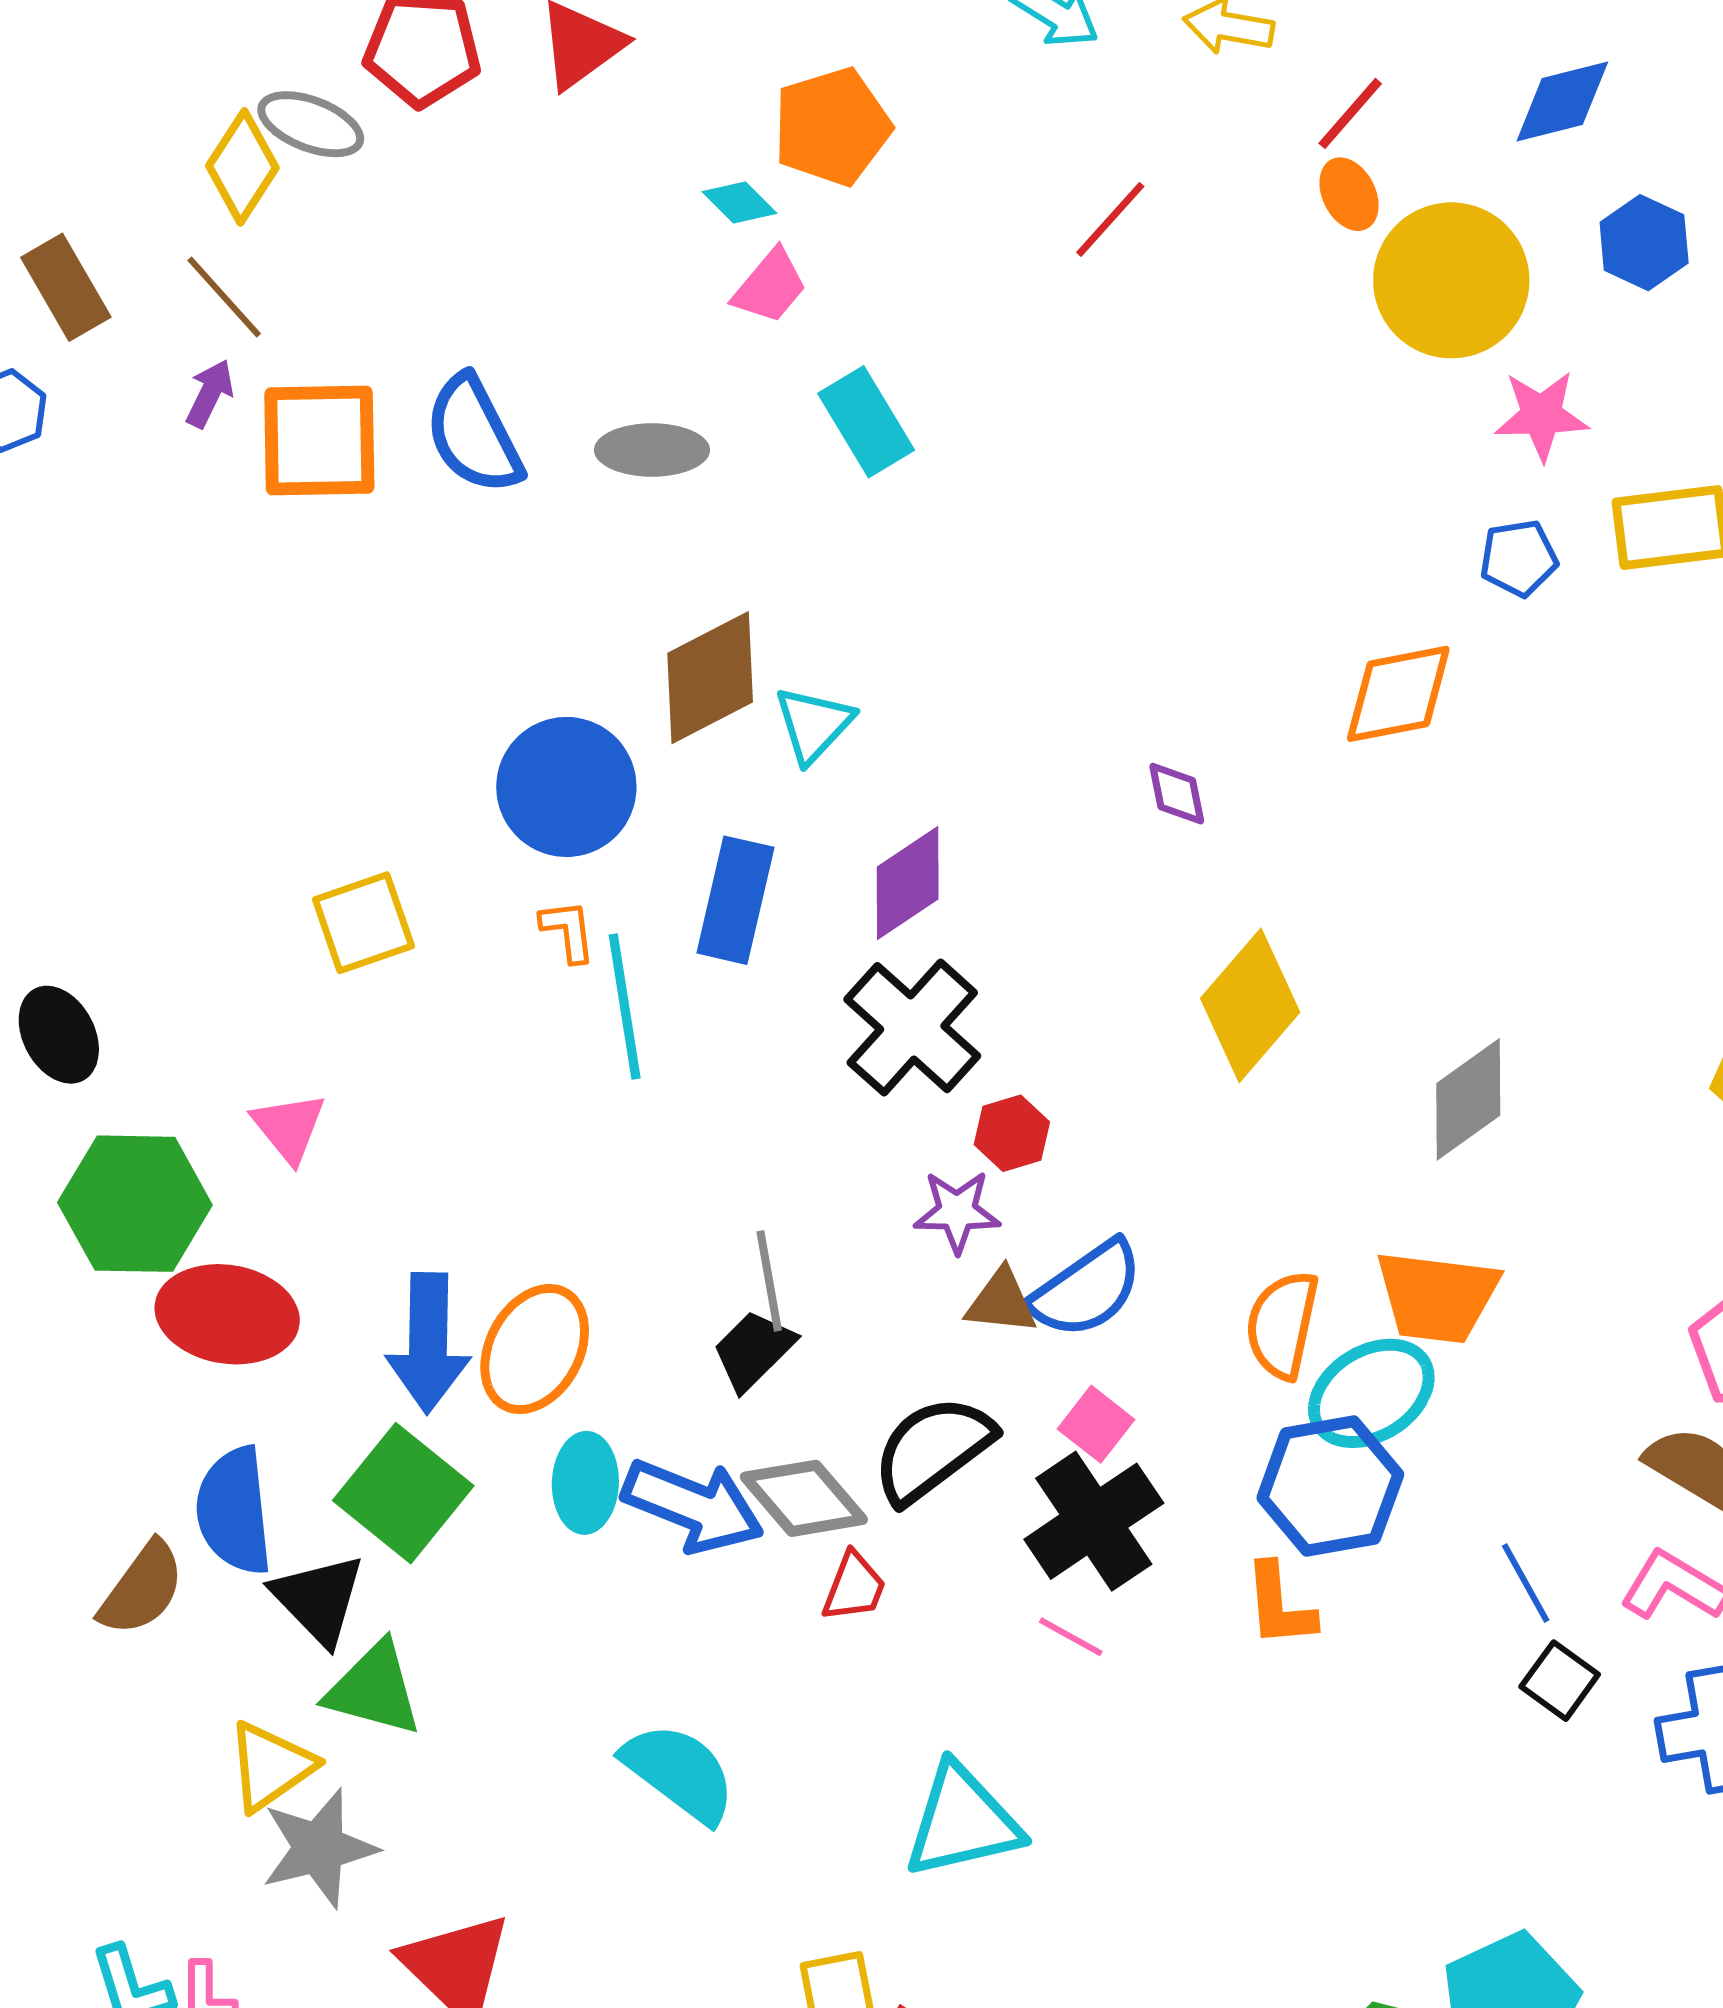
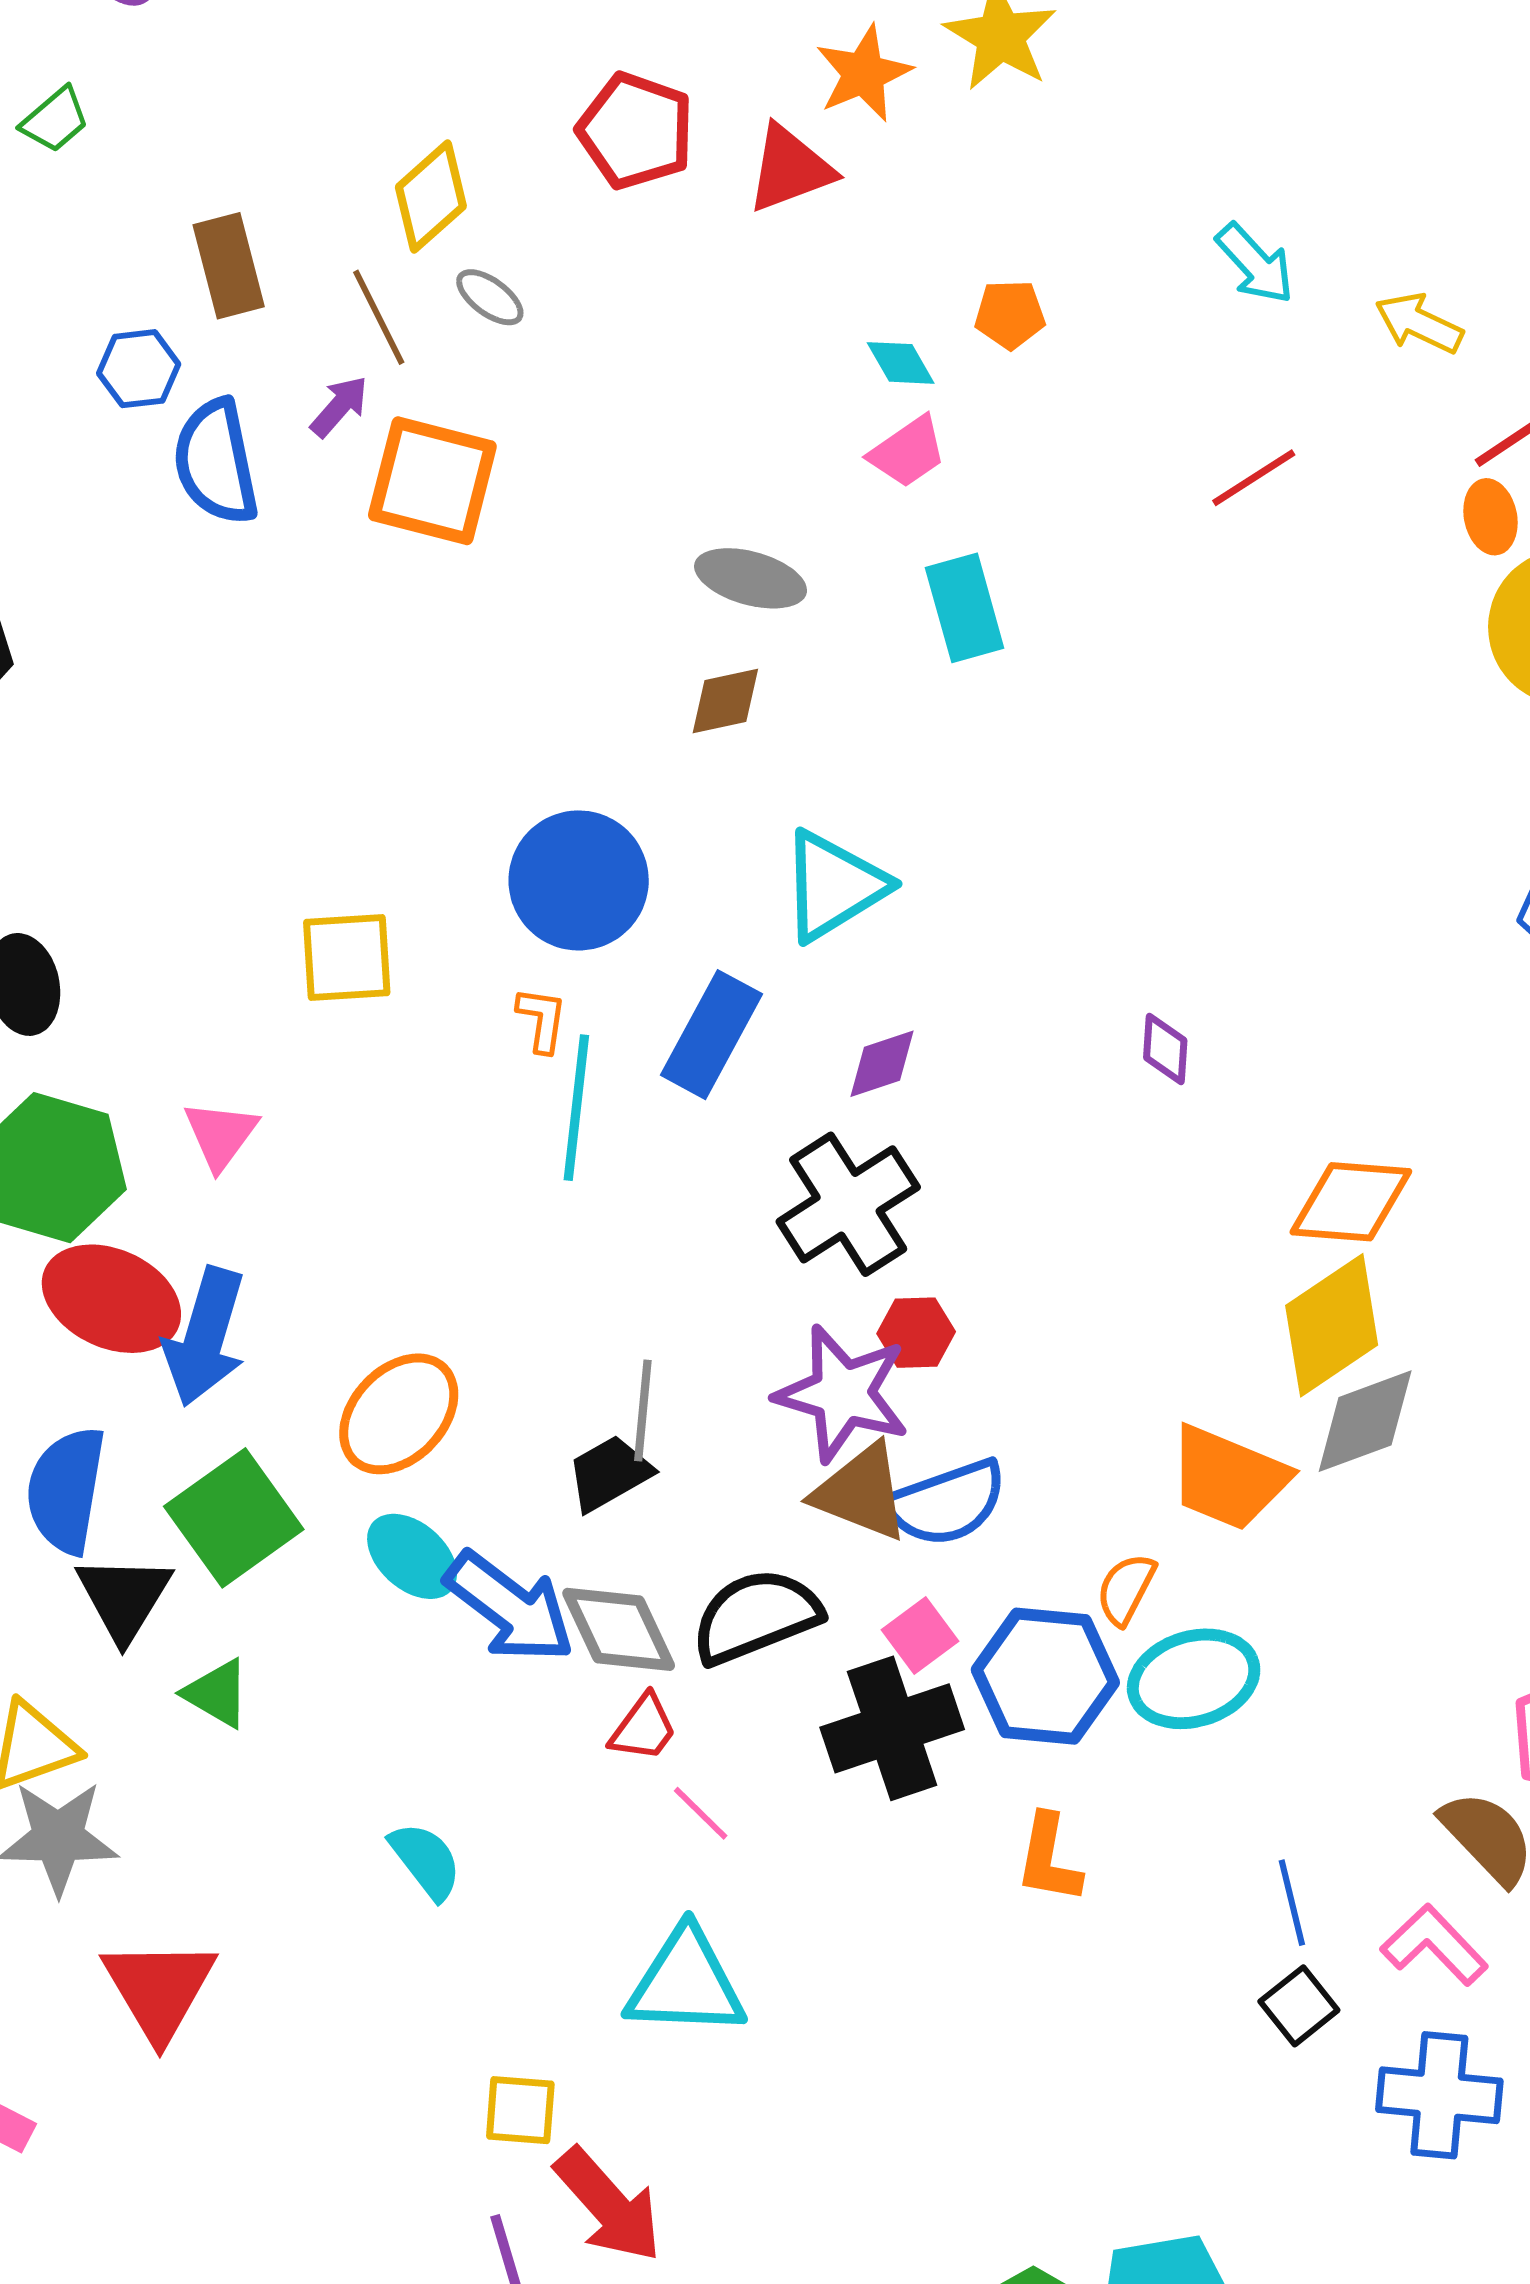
gray ellipse: (311, 124) -> (490, 297), moved, size x0.7
orange pentagon: (832, 127) -> (1010, 314), size x0.6
blue semicircle: (474, 435) -> (216, 462), moved
brown diamond: (710, 678) -> (725, 701), moved, size x0.6
orange diamond: (1398, 694) -> (1351, 1202), moved
cyan triangle: (814, 724) -> (834, 886), size x1.4
purple diamond: (908, 883) -> (882, 1064), size x0.7
yellow diamond: (1250, 1005) -> (1332, 1325), moved
purple star: (957, 1212) -> (842, 1394), size x1.6
orange trapezoid: (1437, 1297) -> (1228, 1478), moved
brown triangle: (1001, 1302) -> (861, 1492), size x1.4
orange semicircle: (1282, 1325) -> (1126, 1589), size x0.7
blue arrow: (428, 1343) -> (205, 1337), moved
cyan ellipse: (585, 1483) -> (412, 1556), turned -66
blue hexagon: (1330, 1486) -> (1045, 1676), moved
pink line: (1071, 1637) -> (701, 1813), moved
green triangle: (374, 1689) -> (217, 1693), moved, size x0.7
cyan semicircle: (679, 1773) -> (426, 1861), size x0.7

